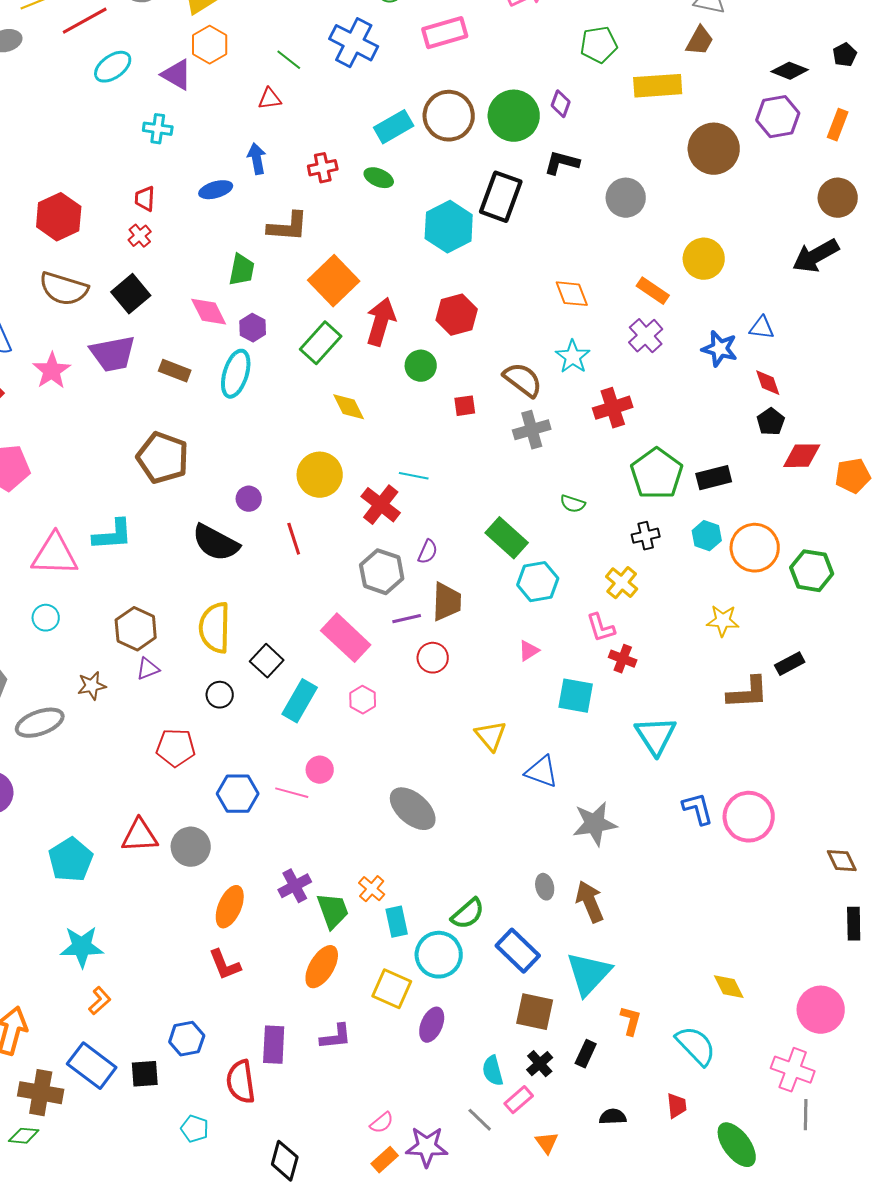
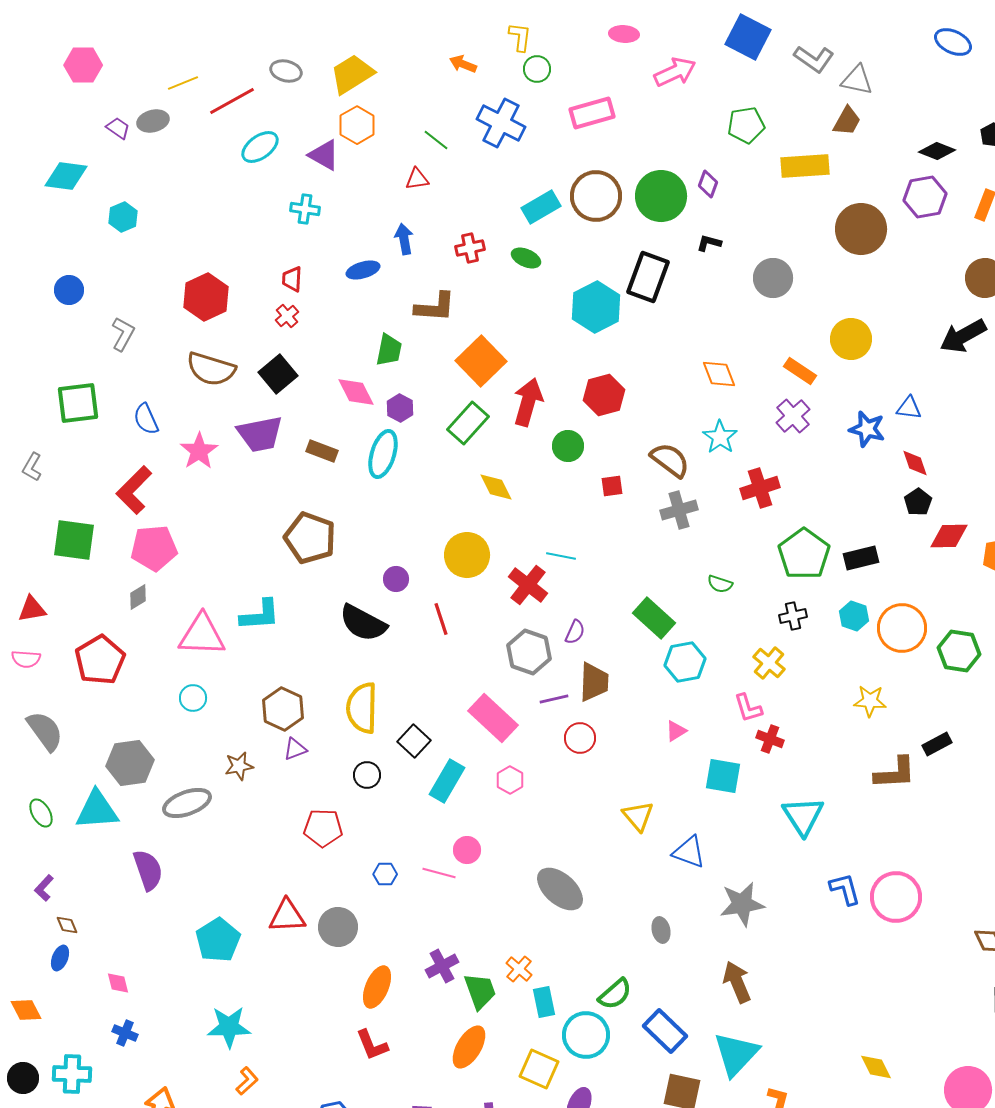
black L-shape: (562, 163) -> (709, 243), size x0.7
blue hexagon: (238, 794) -> (385, 874), size x0.6
gray ellipse: (545, 887) -> (661, 930), moved

